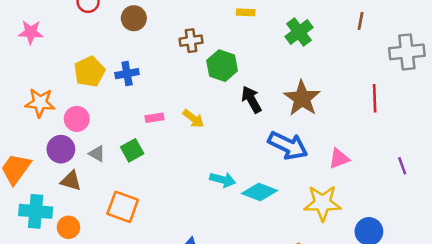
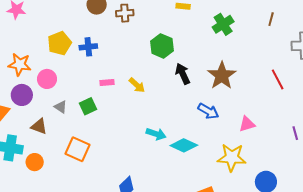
brown cross: (191, 41) -> (125, 13), moved
red line: (375, 98) -> (278, 79), turned -30
blue arrow: (288, 146) -> (208, 111), size x0.7
purple circle: (61, 149) -> (22, 95), moved

